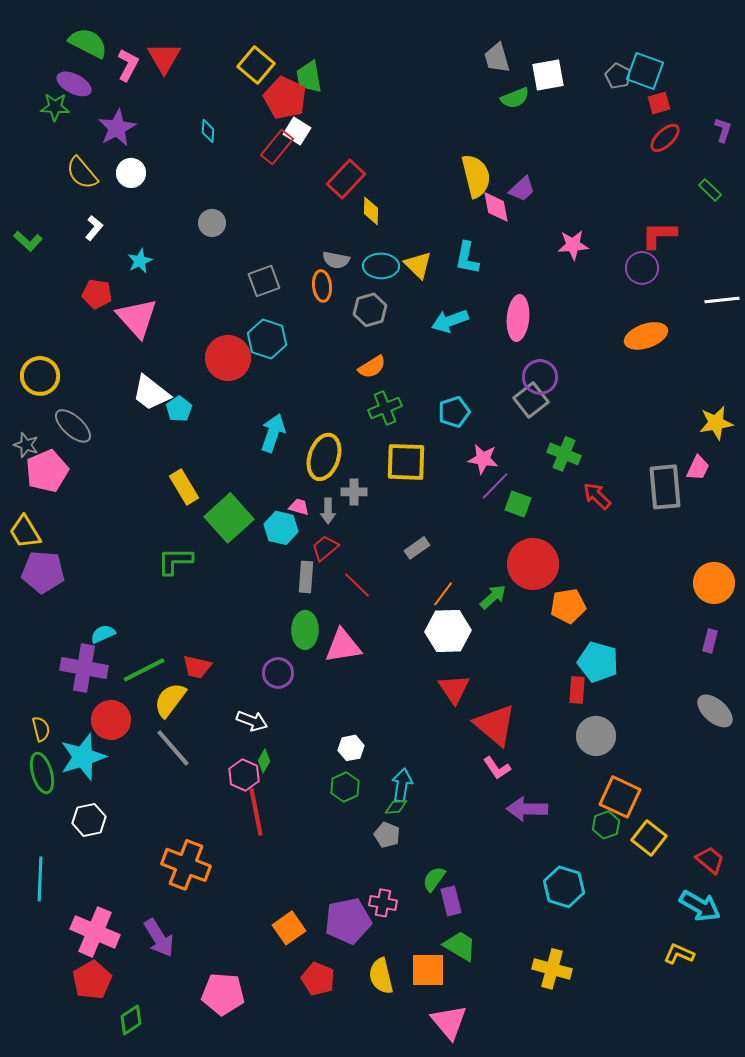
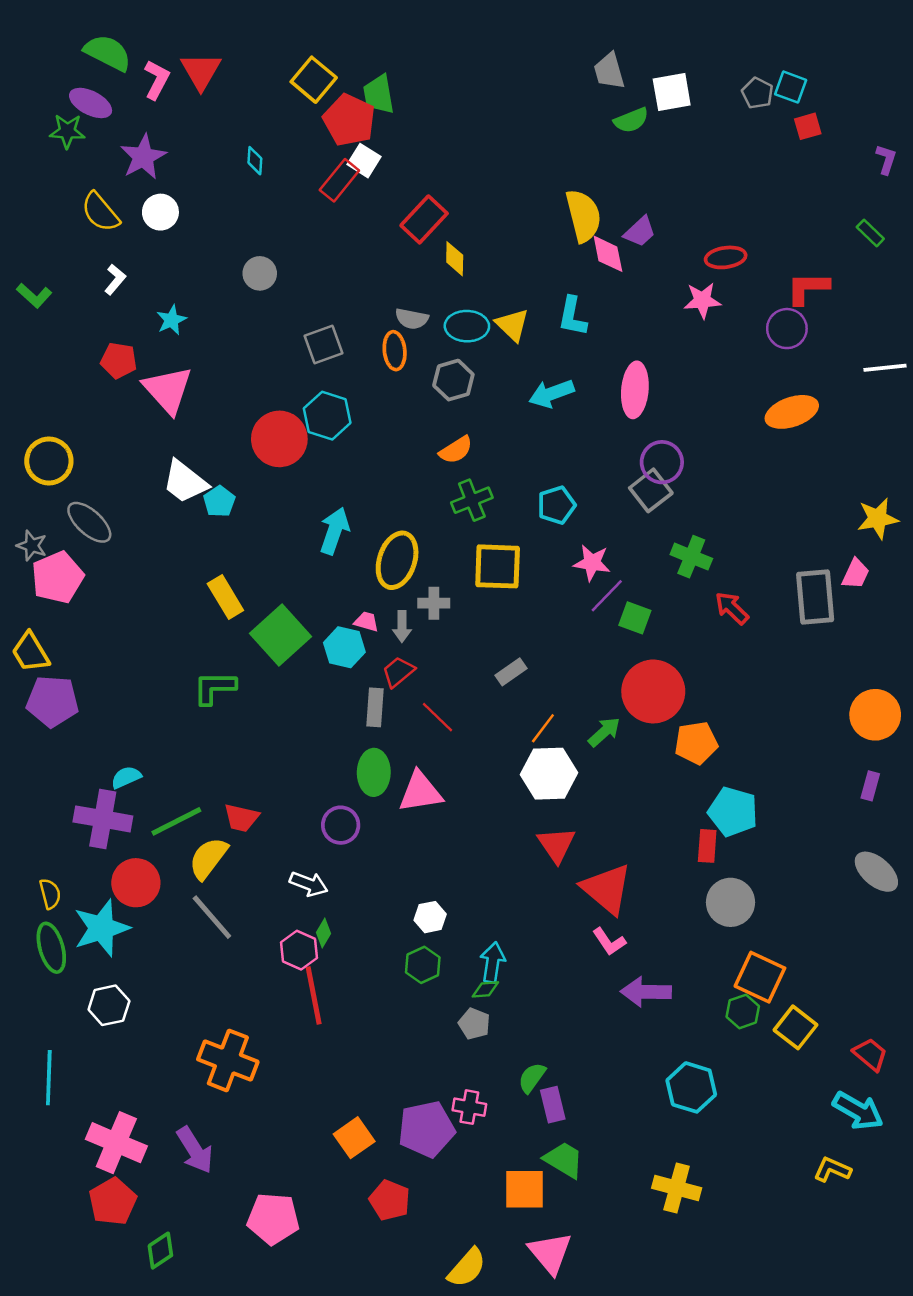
cyan square: (645, 71) -> (791, 87), size x0.7
red ellipse: (665, 138) -> (726, 257), moved, turned 36
yellow semicircle: (381, 976) -> (467, 1268), moved, turned -126

